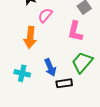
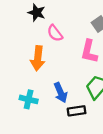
pink semicircle: (45, 15) -> (55, 33), turned -77

